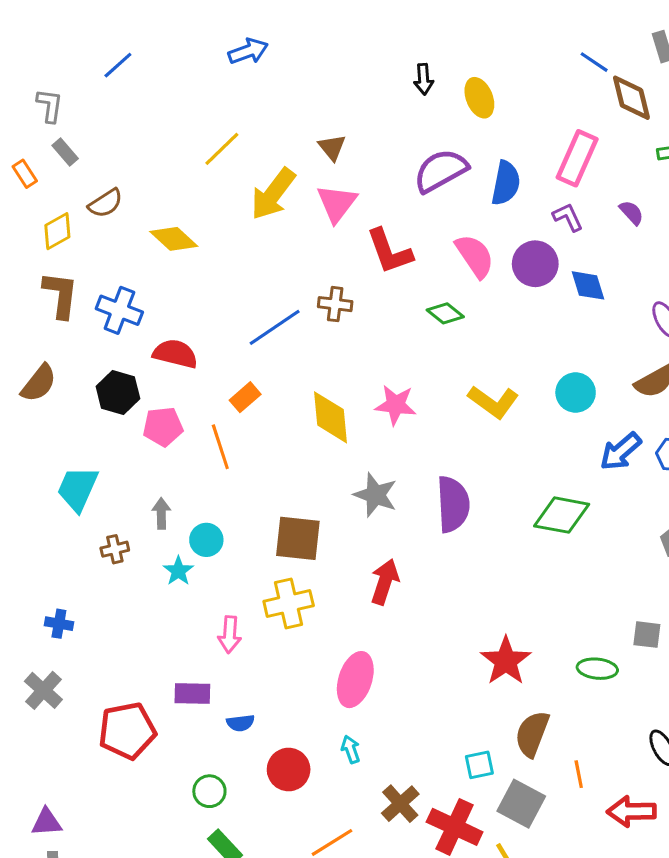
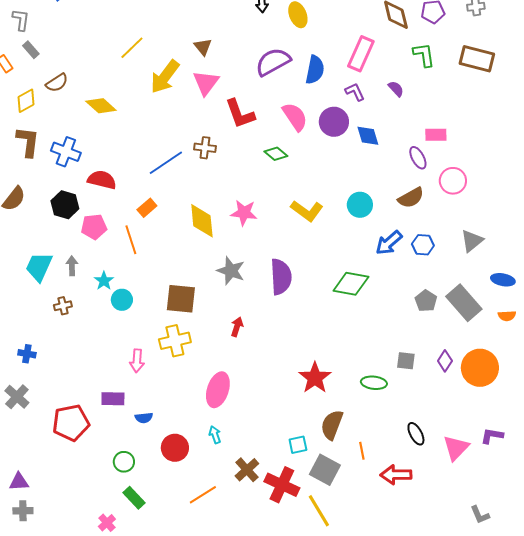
gray arrow: (161, 514) -> (72, 266), moved
cyan star: (178, 571) -> (104, 281), moved
red arrow: (385, 582) -> (237, 327), size x0.7

